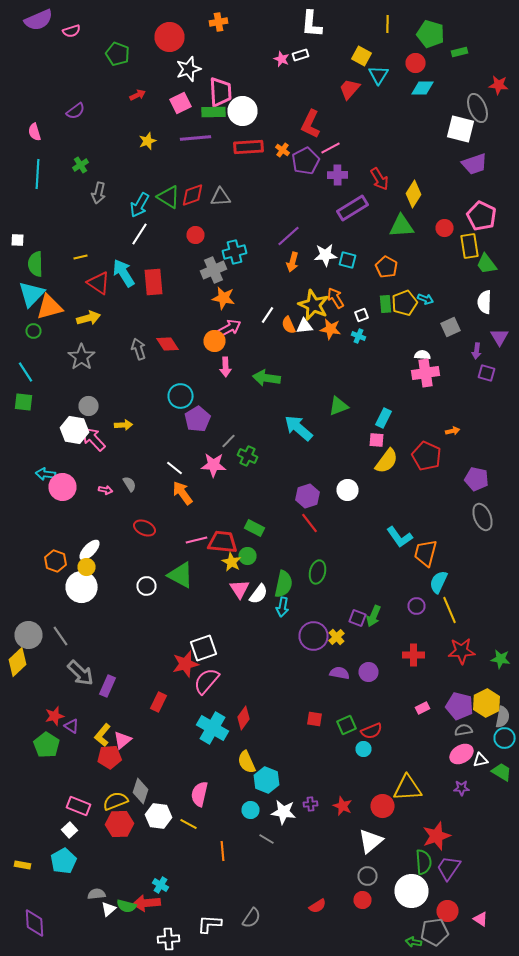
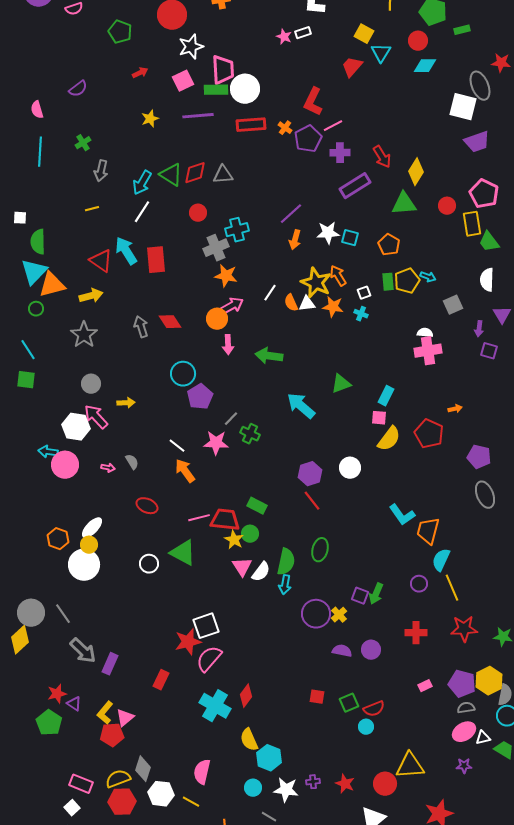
yellow line: (80, 257) -> (92, 209), moved
white hexagon: (74, 430) -> (76, 427), moved

